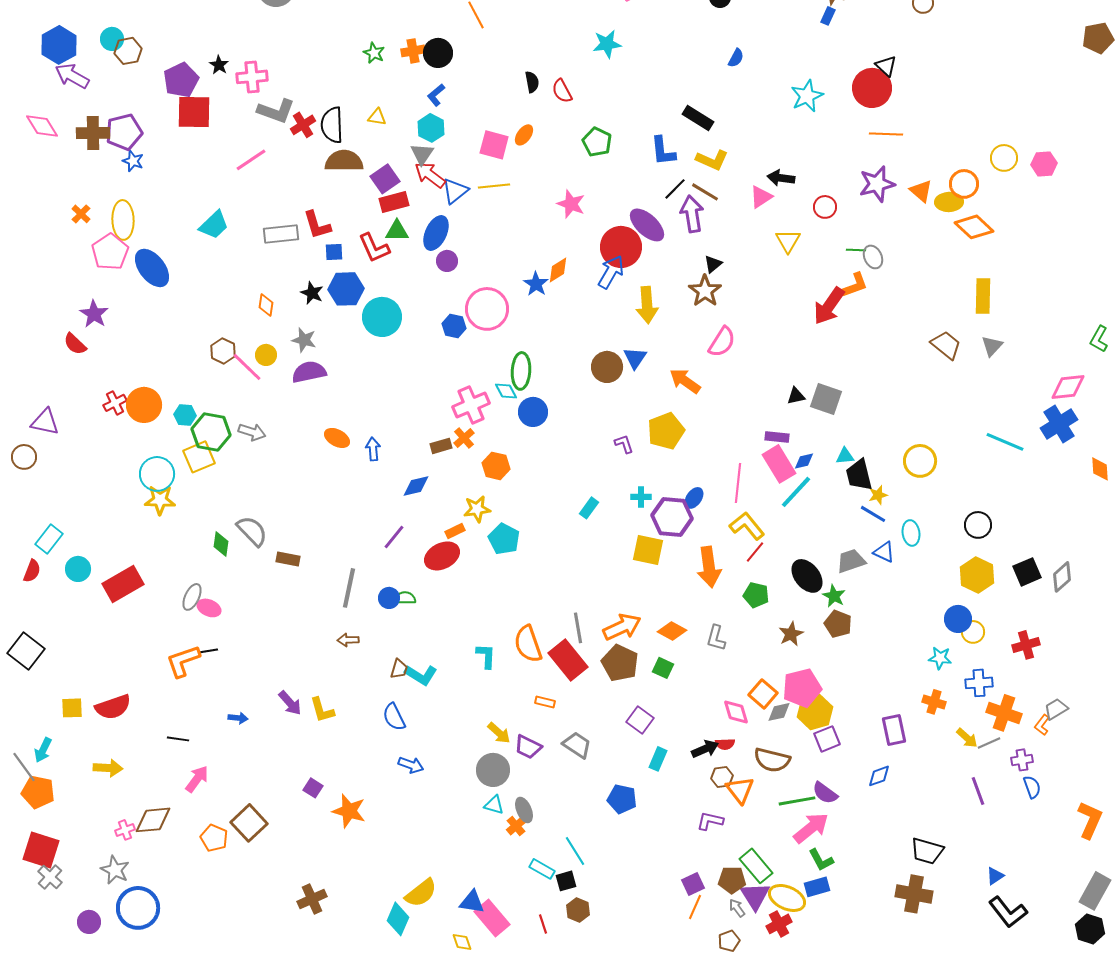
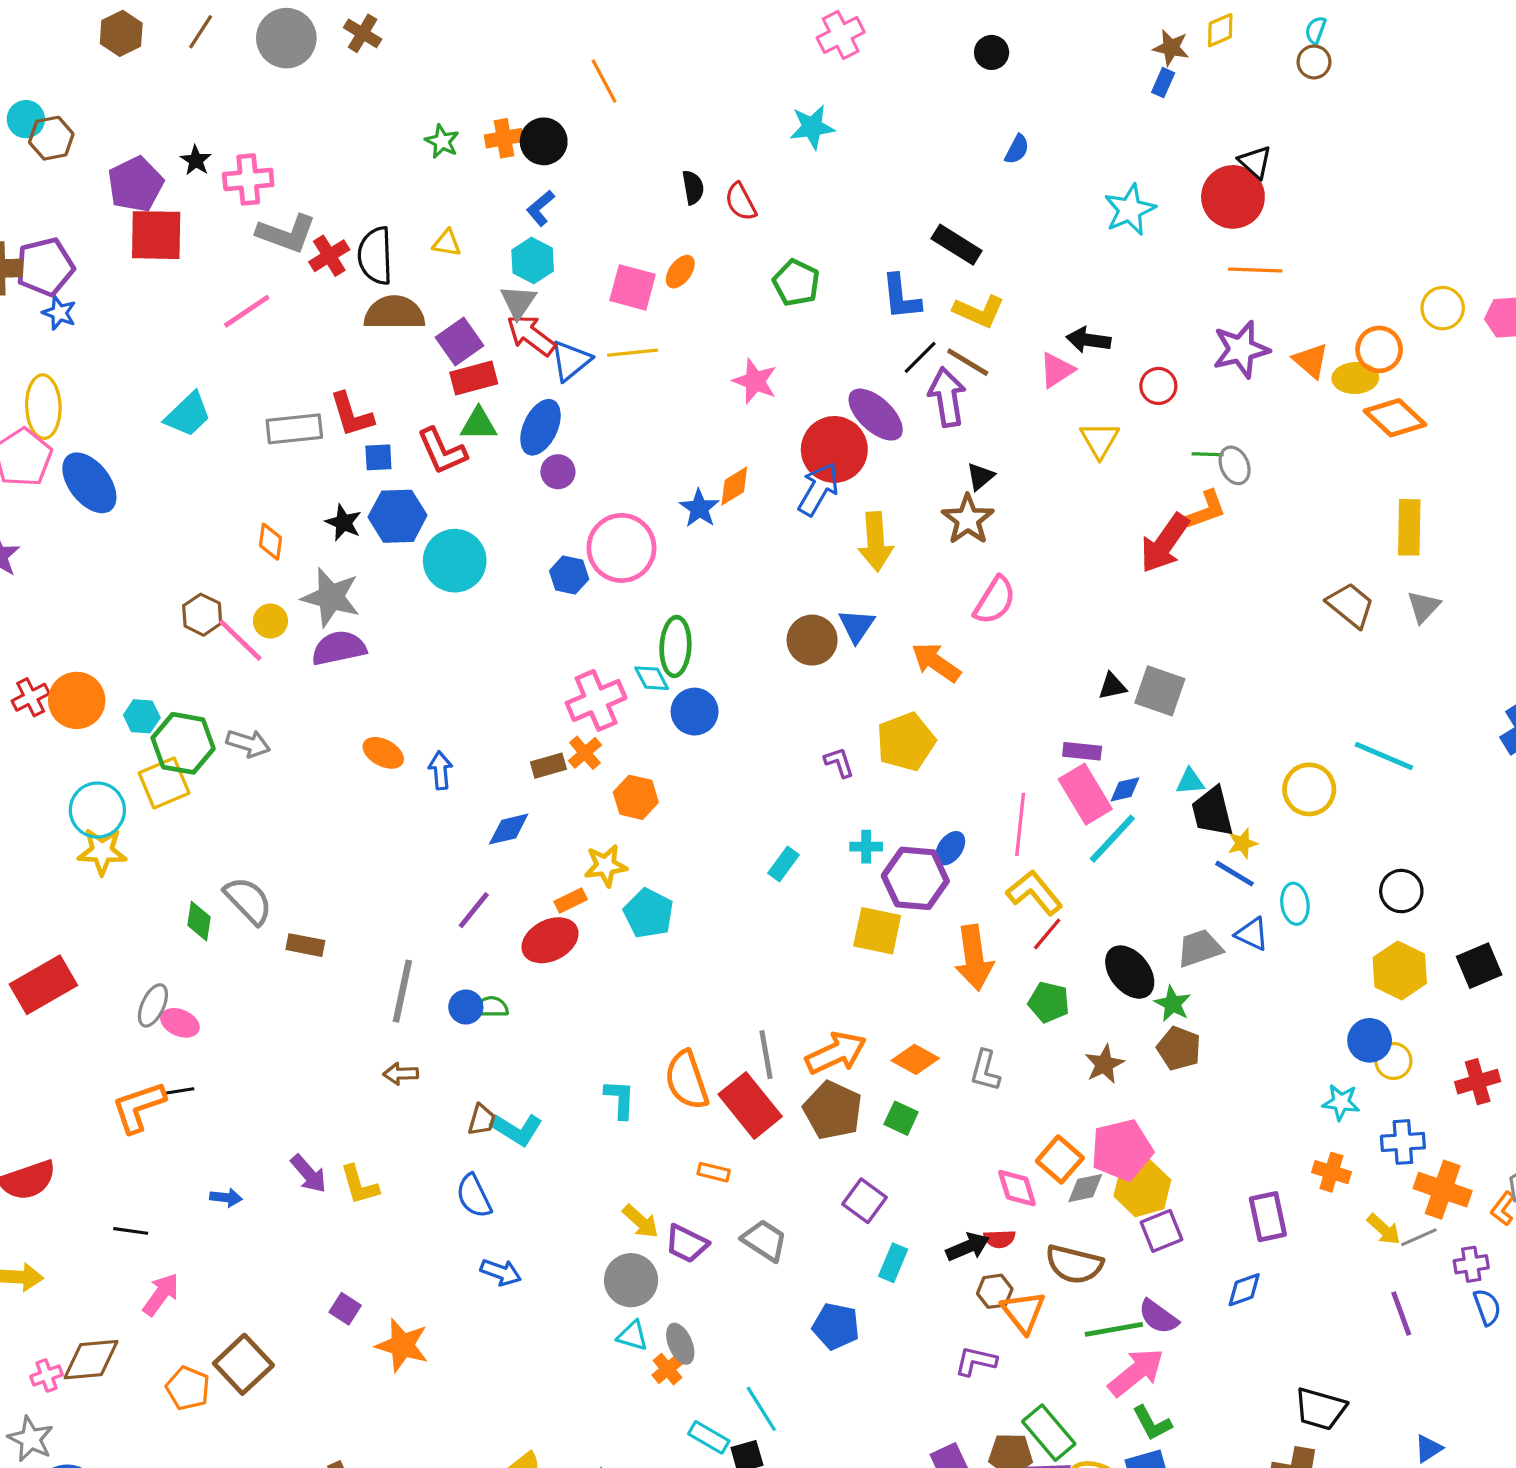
gray star: (304, 340) -> (331, 597), size x1.5
cyan line: (1005, 442) -> (1384, 756), moved

